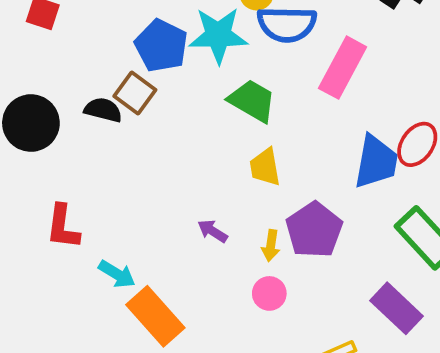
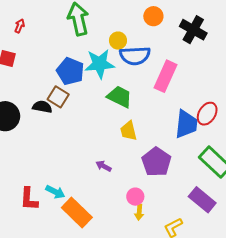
red L-shape: (63, 227) -> (29, 199), moved
yellow arrow: (271, 245) -> (139, 212), moved

